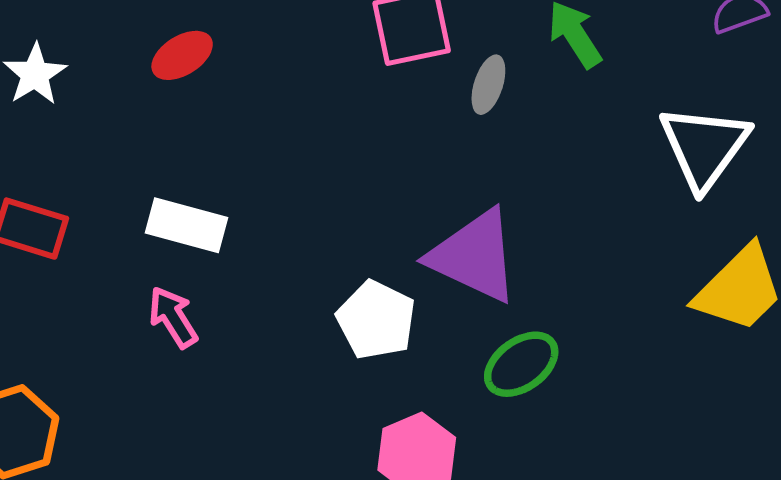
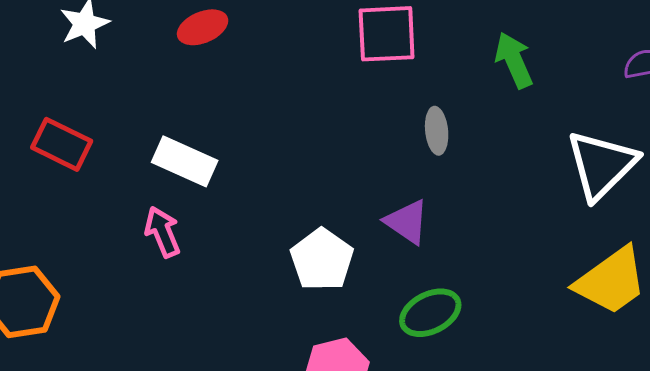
gray ellipse: (488, 85) -> (437, 131), moved, turned -33
purple triangle: (474, 256) -> (407, 222), size x0.6

